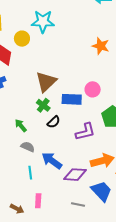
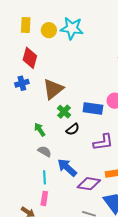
yellow circle: (22, 39) -> (49, 30), moved
brown triangle: (46, 82) -> (53, 89), moved
pink rectangle: (38, 201) -> (44, 198), moved

